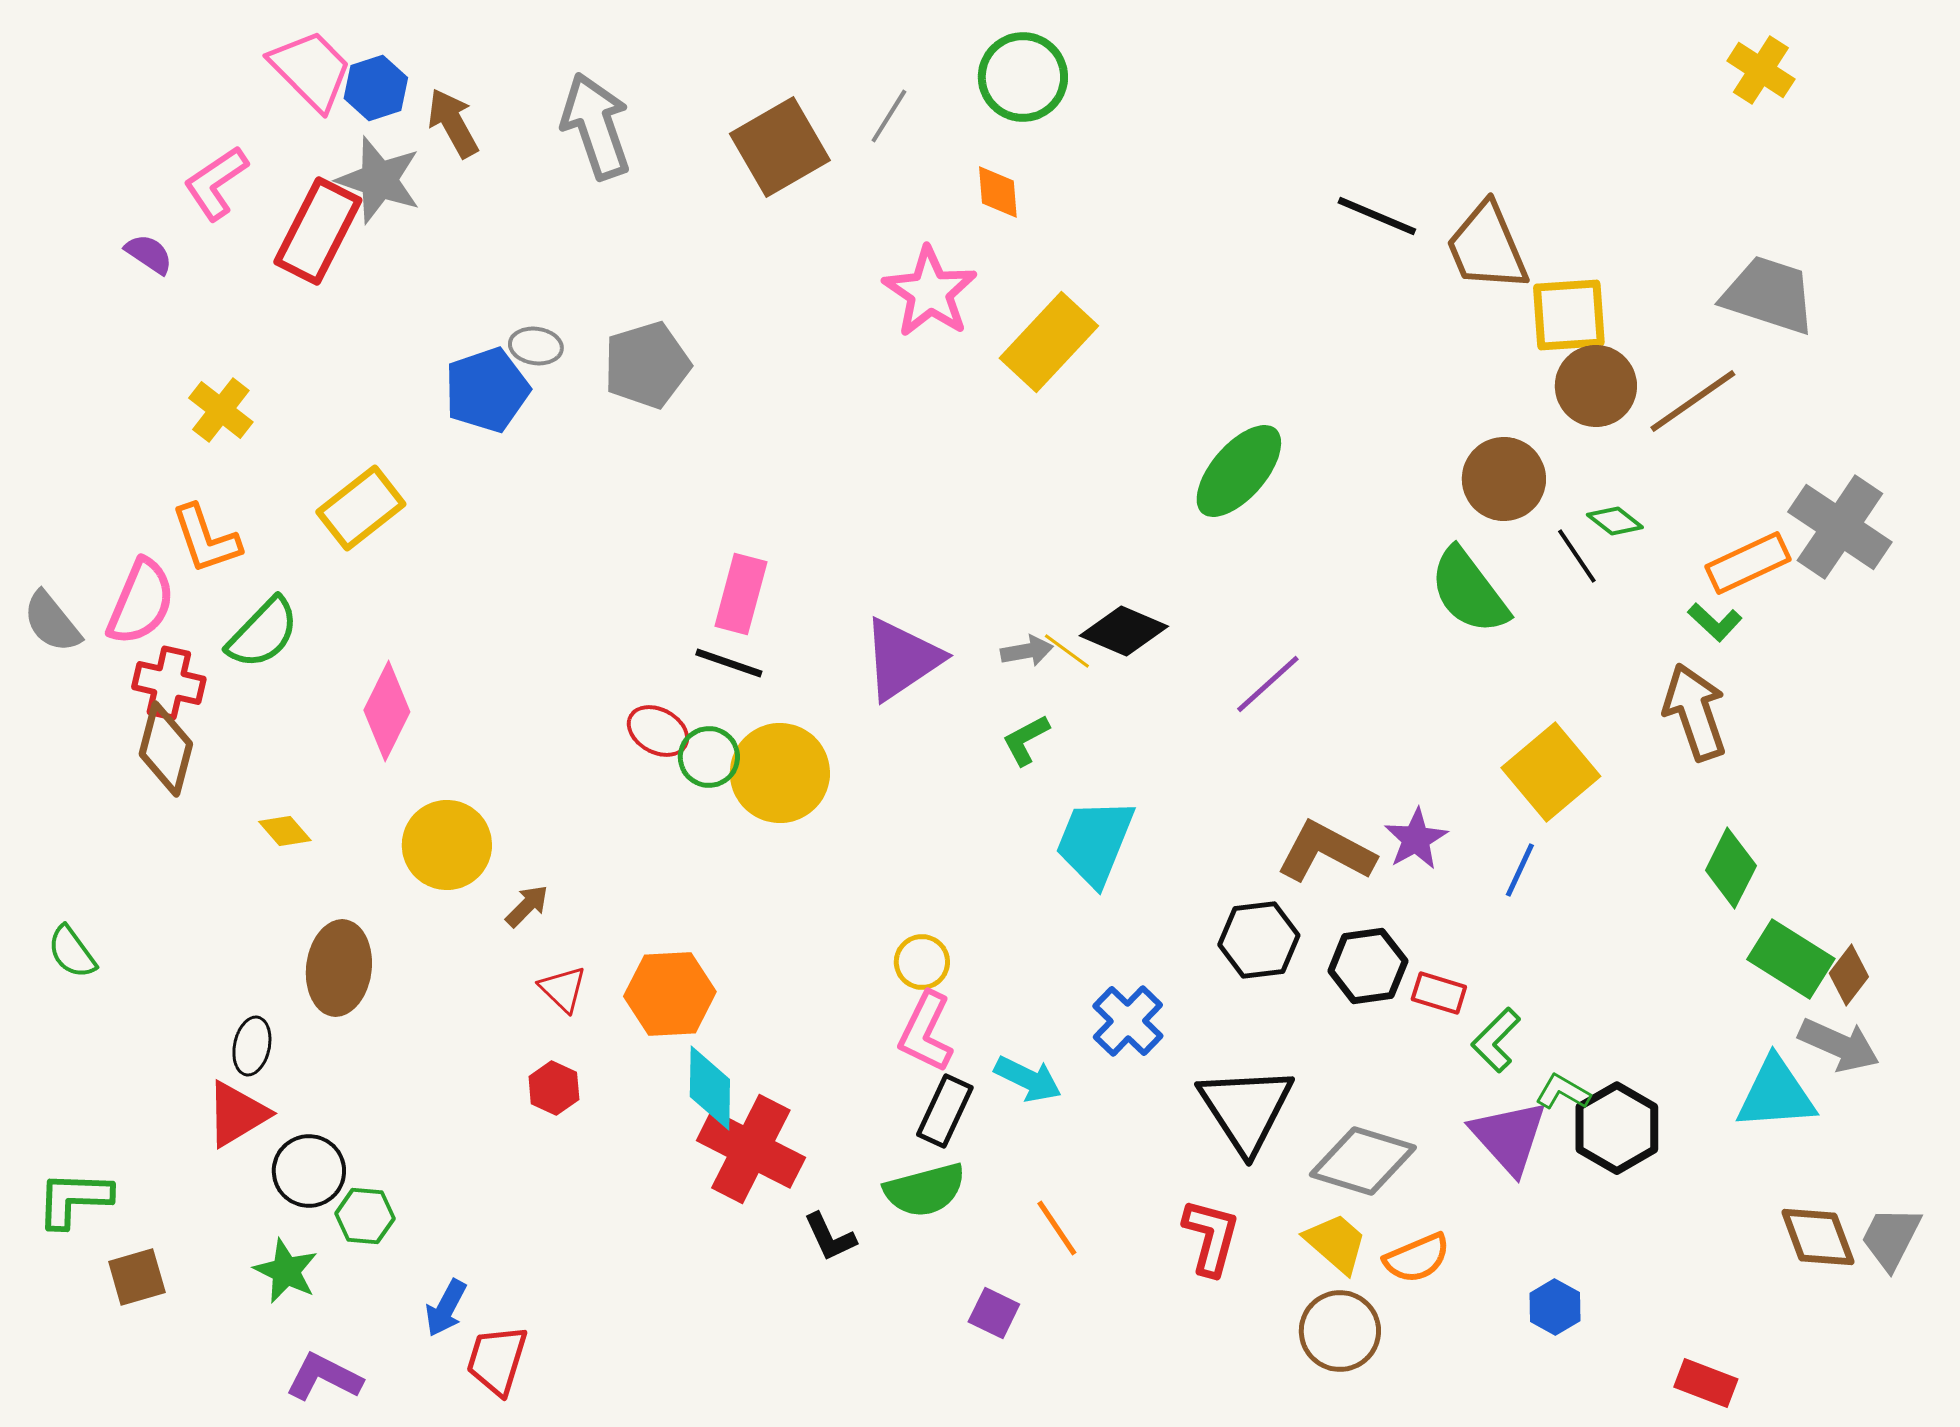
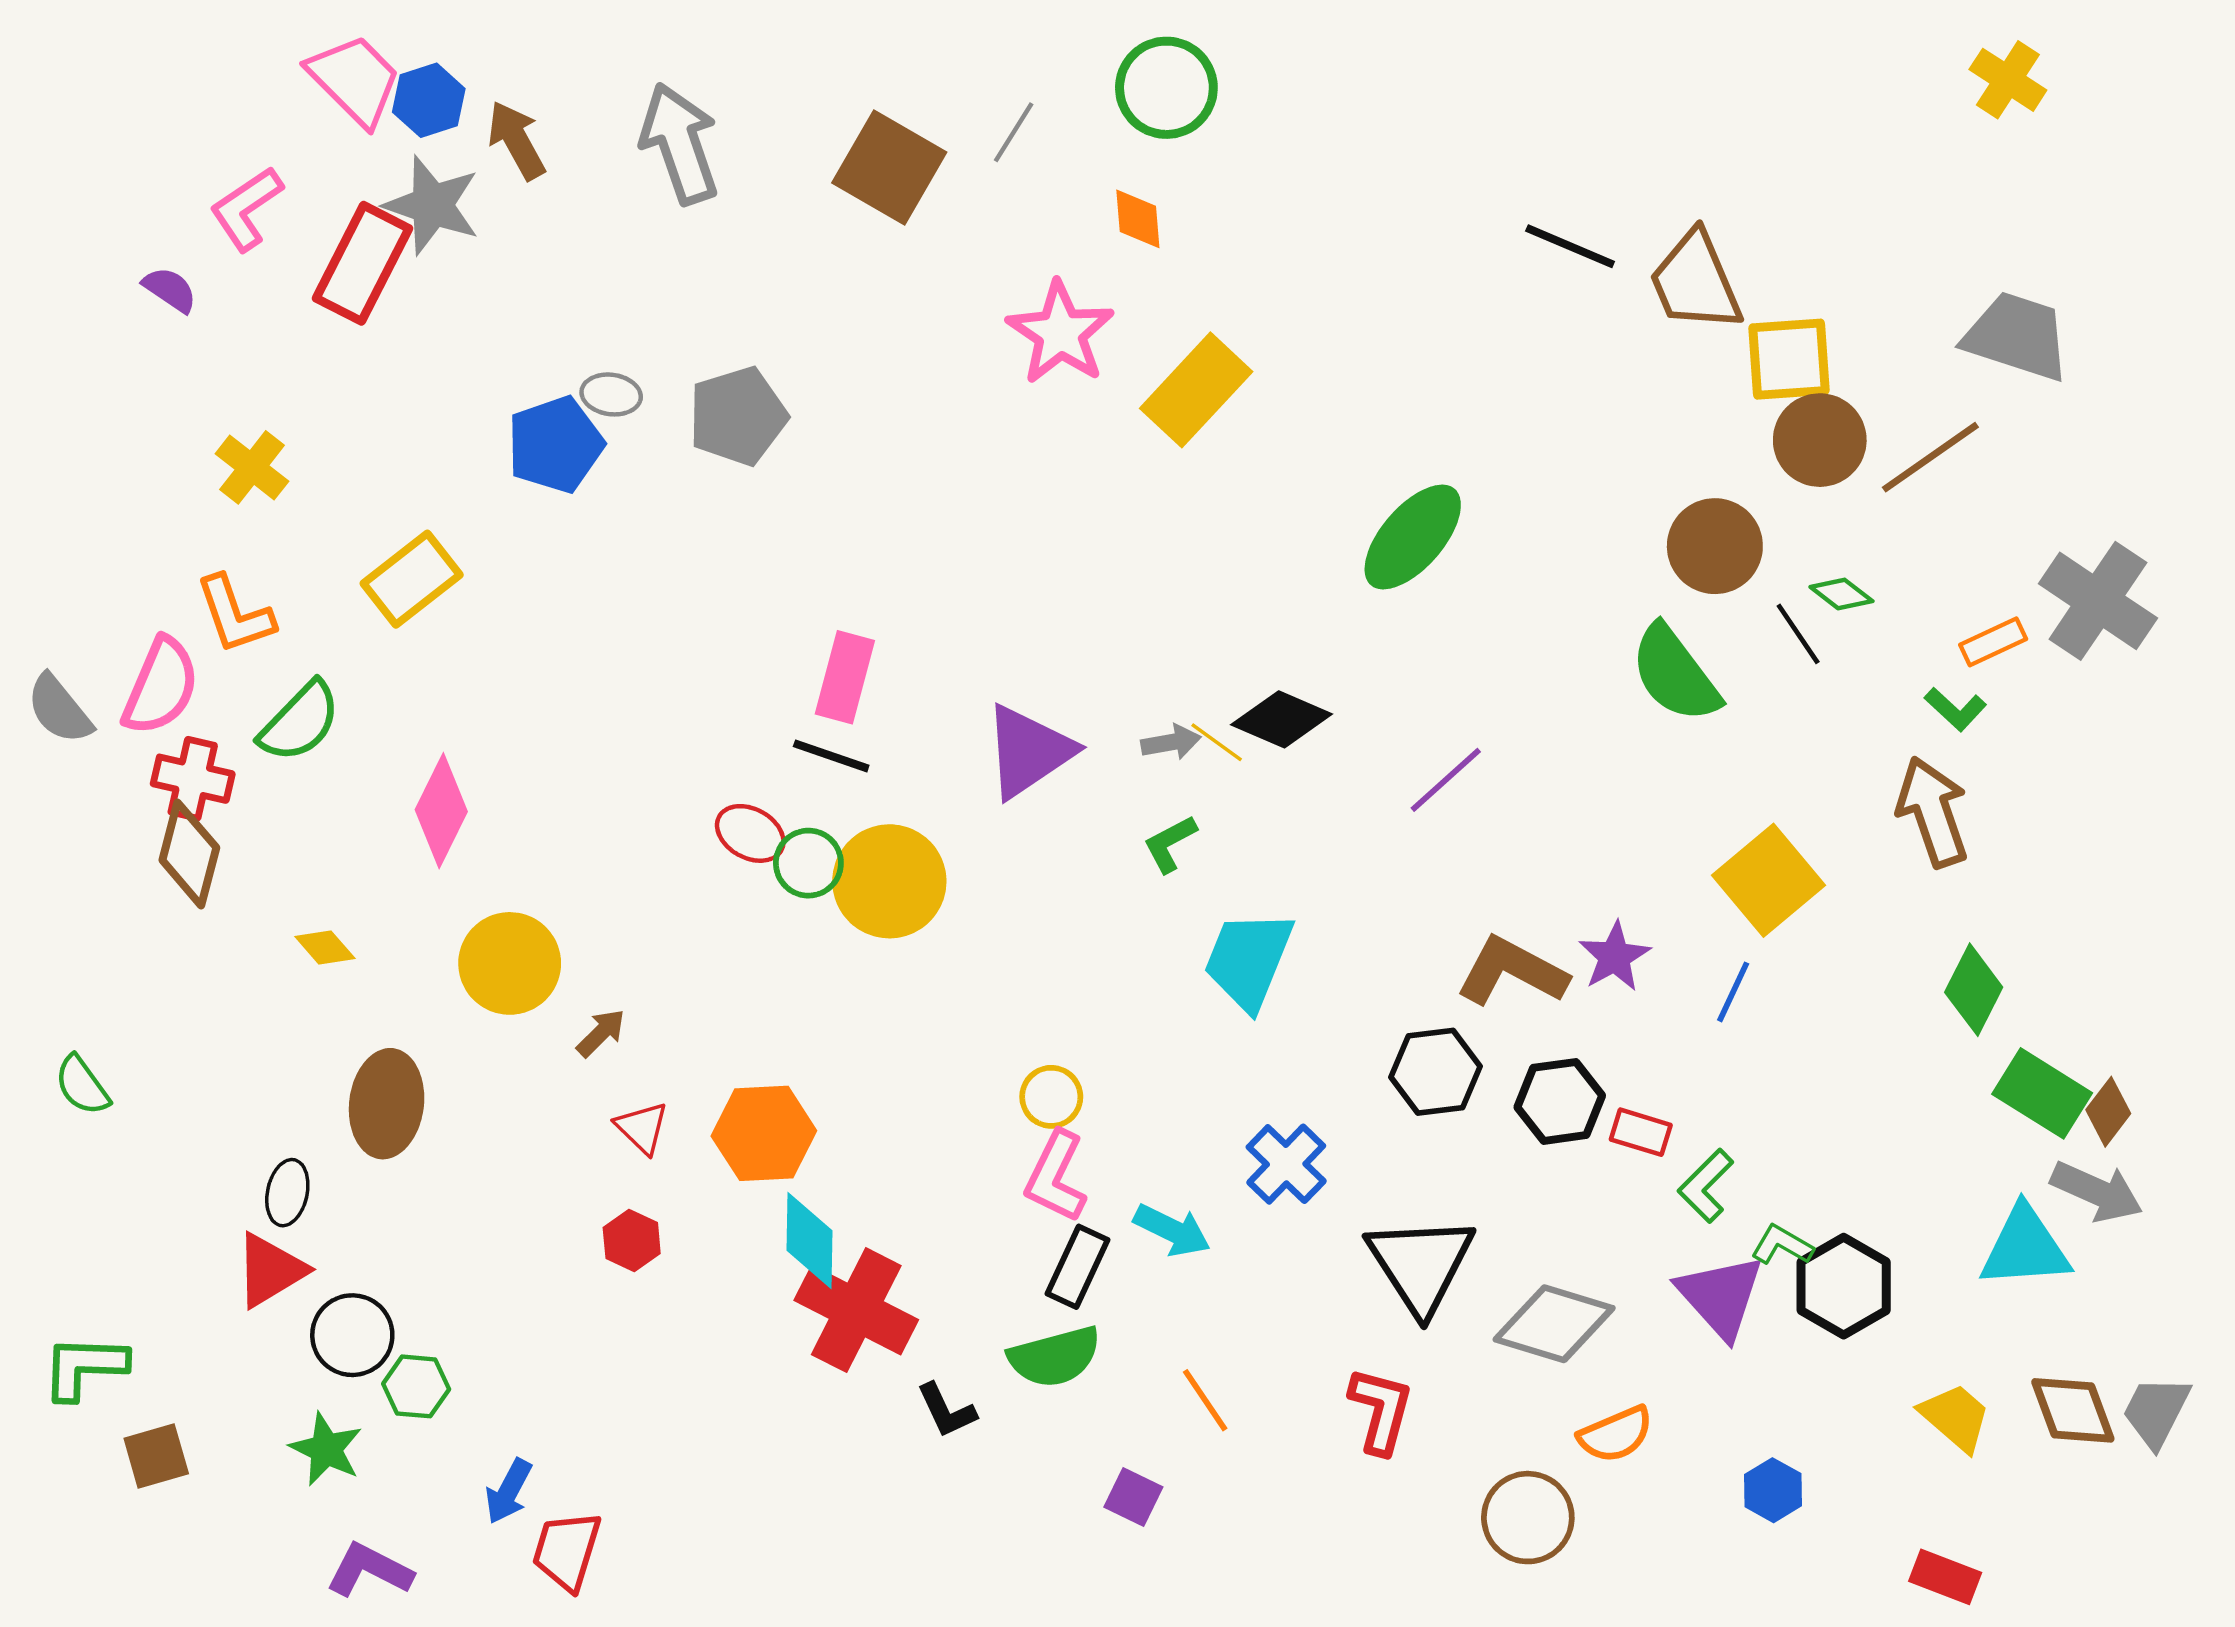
brown square: (780, 147) -> (889, 168), turned -30
orange rectangle: (1748, 563) -> (1993, 642), size x0.7
yellow trapezoid: (1336, 1243) -> (1955, 1417), moved

